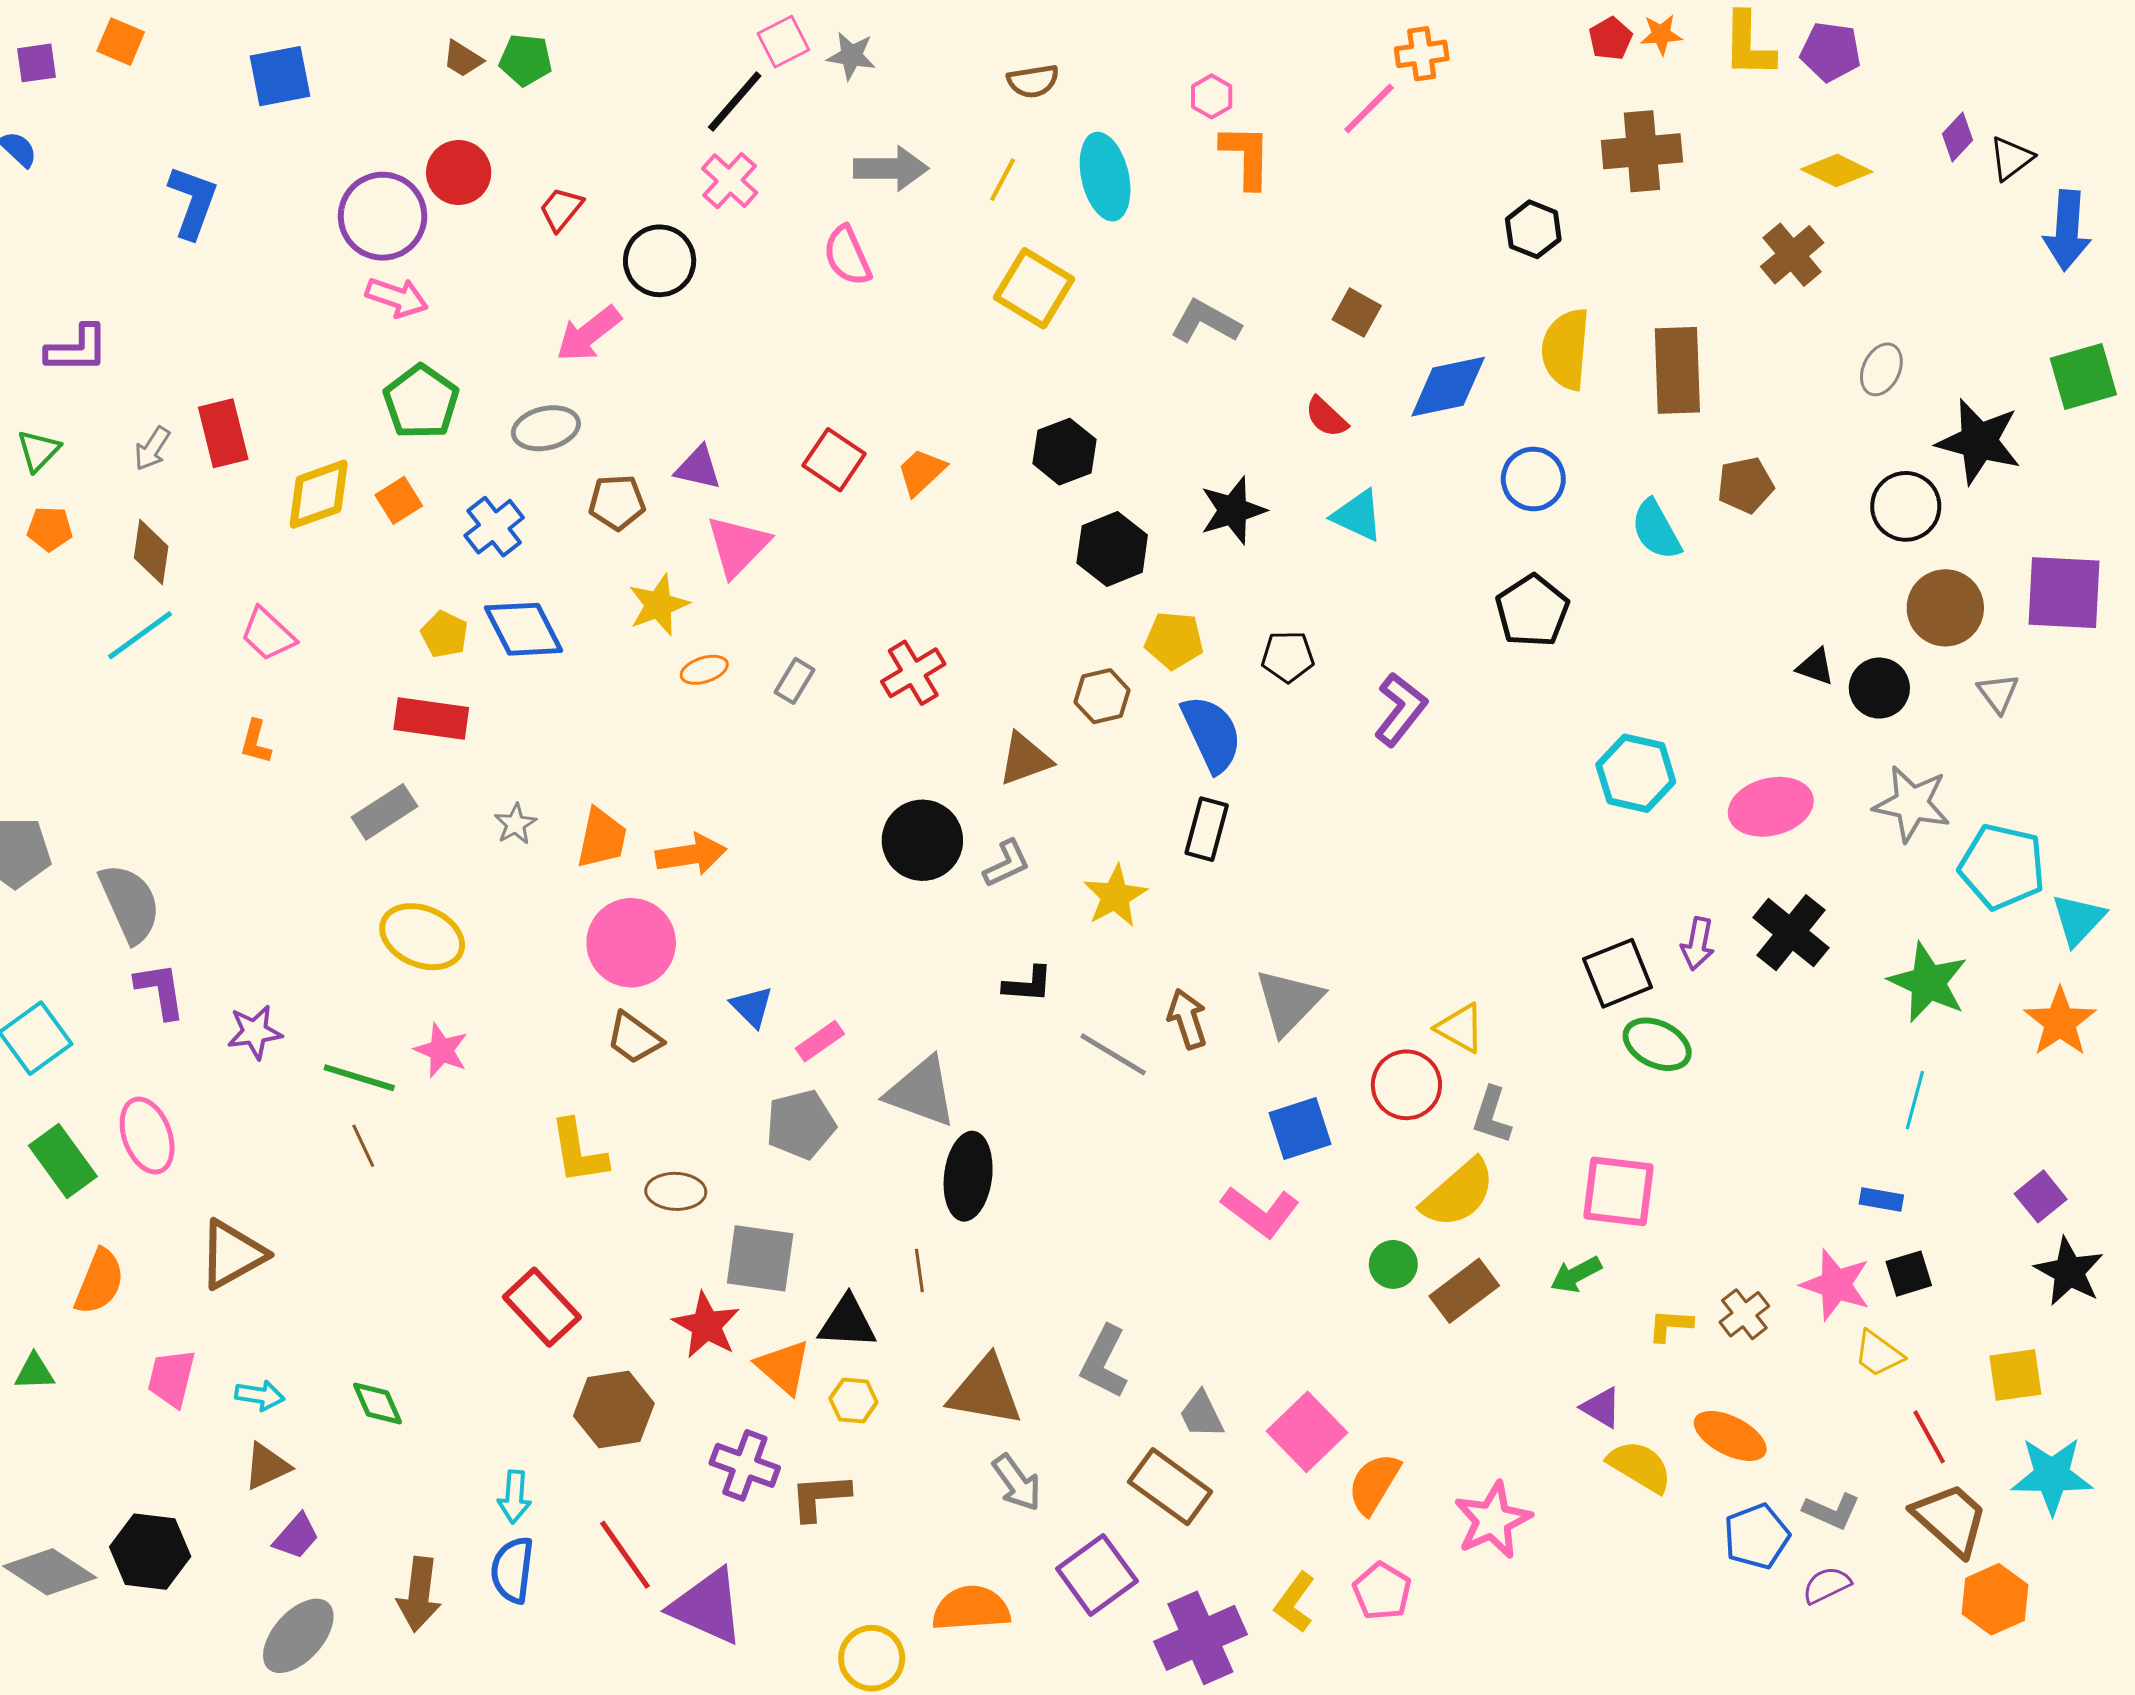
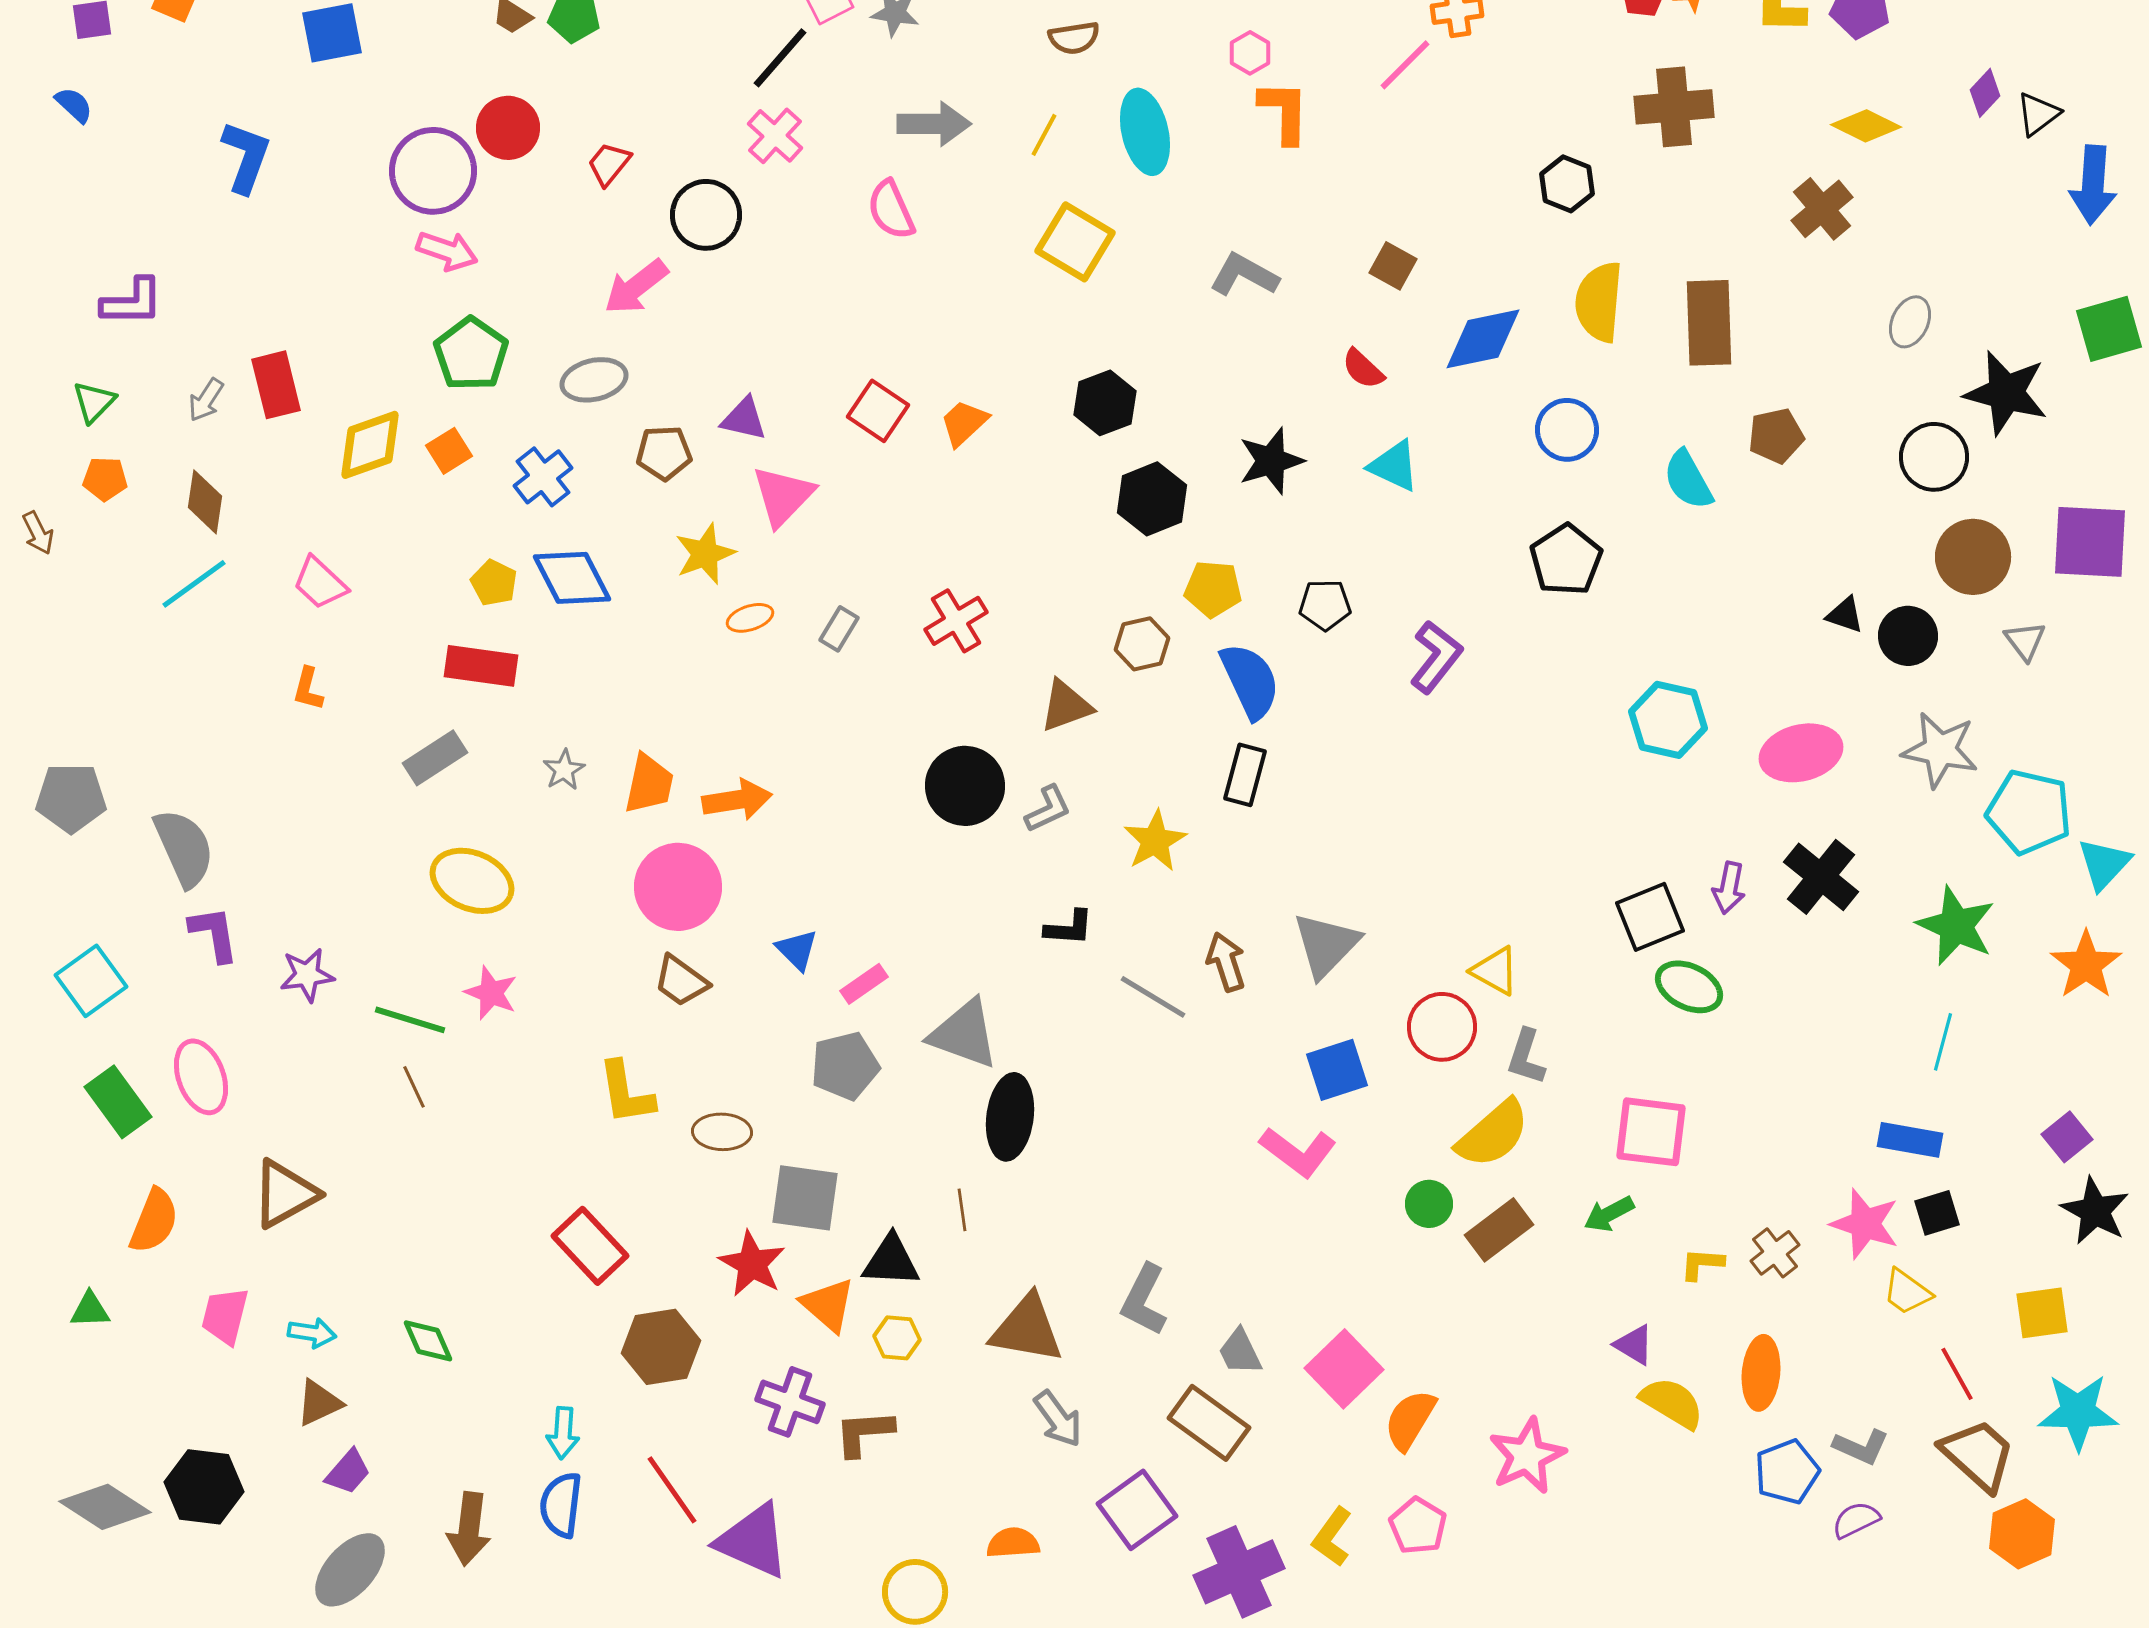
blue rectangle: (1881, 1199) -> (1910, 1140), size x1.5
orange ellipse: (1730, 1436) -> (1761, 1373), turned 68
orange semicircle: (971, 1608) -> (1013, 1543), size x0.7

